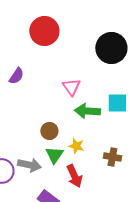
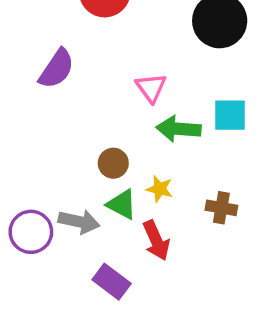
purple semicircle: (16, 76) -> (57, 69), size x1.4
green triangle: (54, 155) -> (122, 204), turned -36

